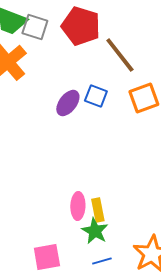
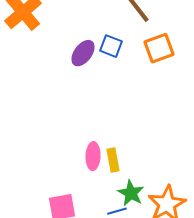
green star: (95, 231) -> (131, 193), moved

